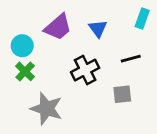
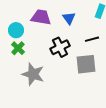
purple trapezoid: (58, 27) -> (41, 17), turned -130
gray square: (122, 94) -> (86, 64), size x1.5

